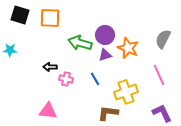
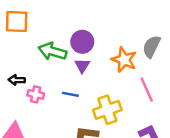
orange star: (128, 48) -> (124, 60), moved
purple triangle: (105, 55) -> (82, 66), turned -40
blue line: (95, 79) -> (70, 94), turned -48

